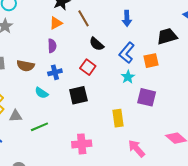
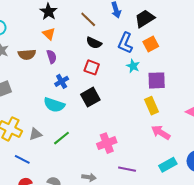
brown line: (84, 18) -> (88, 19), moved
orange triangle: (56, 23) -> (49, 34), turned -32
black trapezoid: (167, 36) -> (145, 19), moved
brown semicircle: (26, 66) -> (27, 54), moved
cyan semicircle: (41, 93) -> (54, 105), size x1.5
yellow rectangle: (118, 118) -> (151, 106), moved

